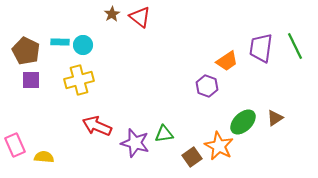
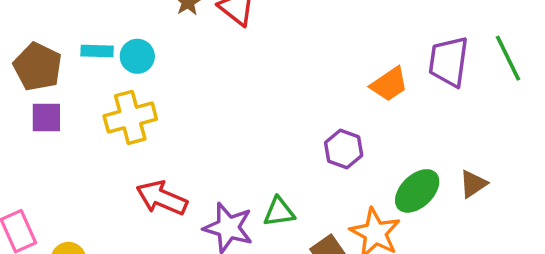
purple hexagon: (207, 86) -> (344, 149), moved

